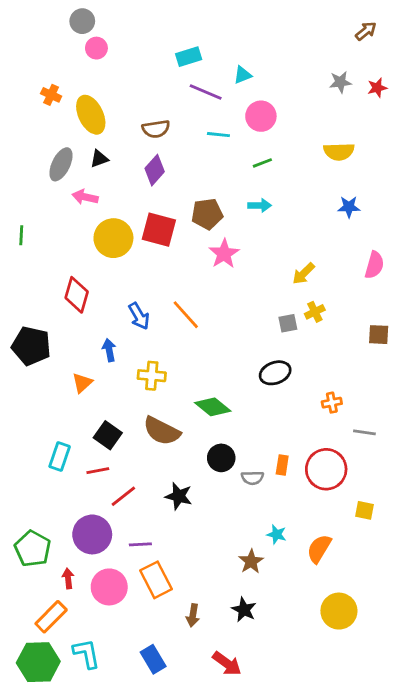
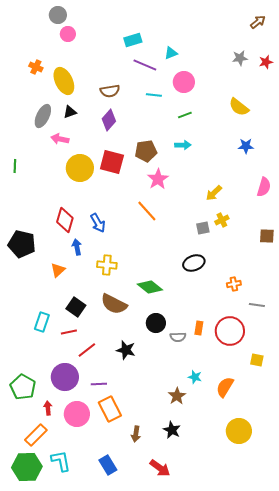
yellow semicircle: (339, 152) -> (239, 107), turned 40
red diamond: (77, 295) -> (65, 220), moved
orange line: (186, 315) -> (147, 211), moved

